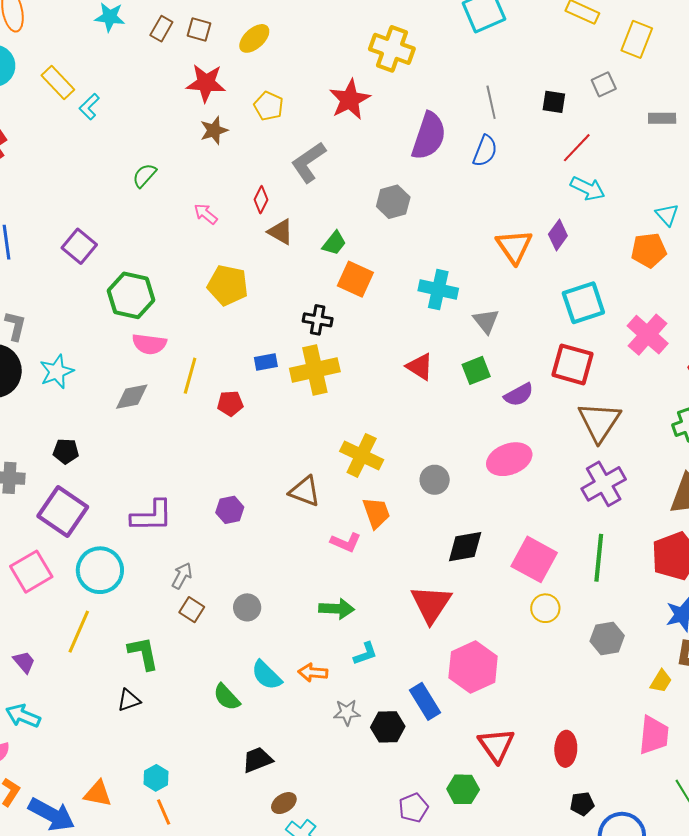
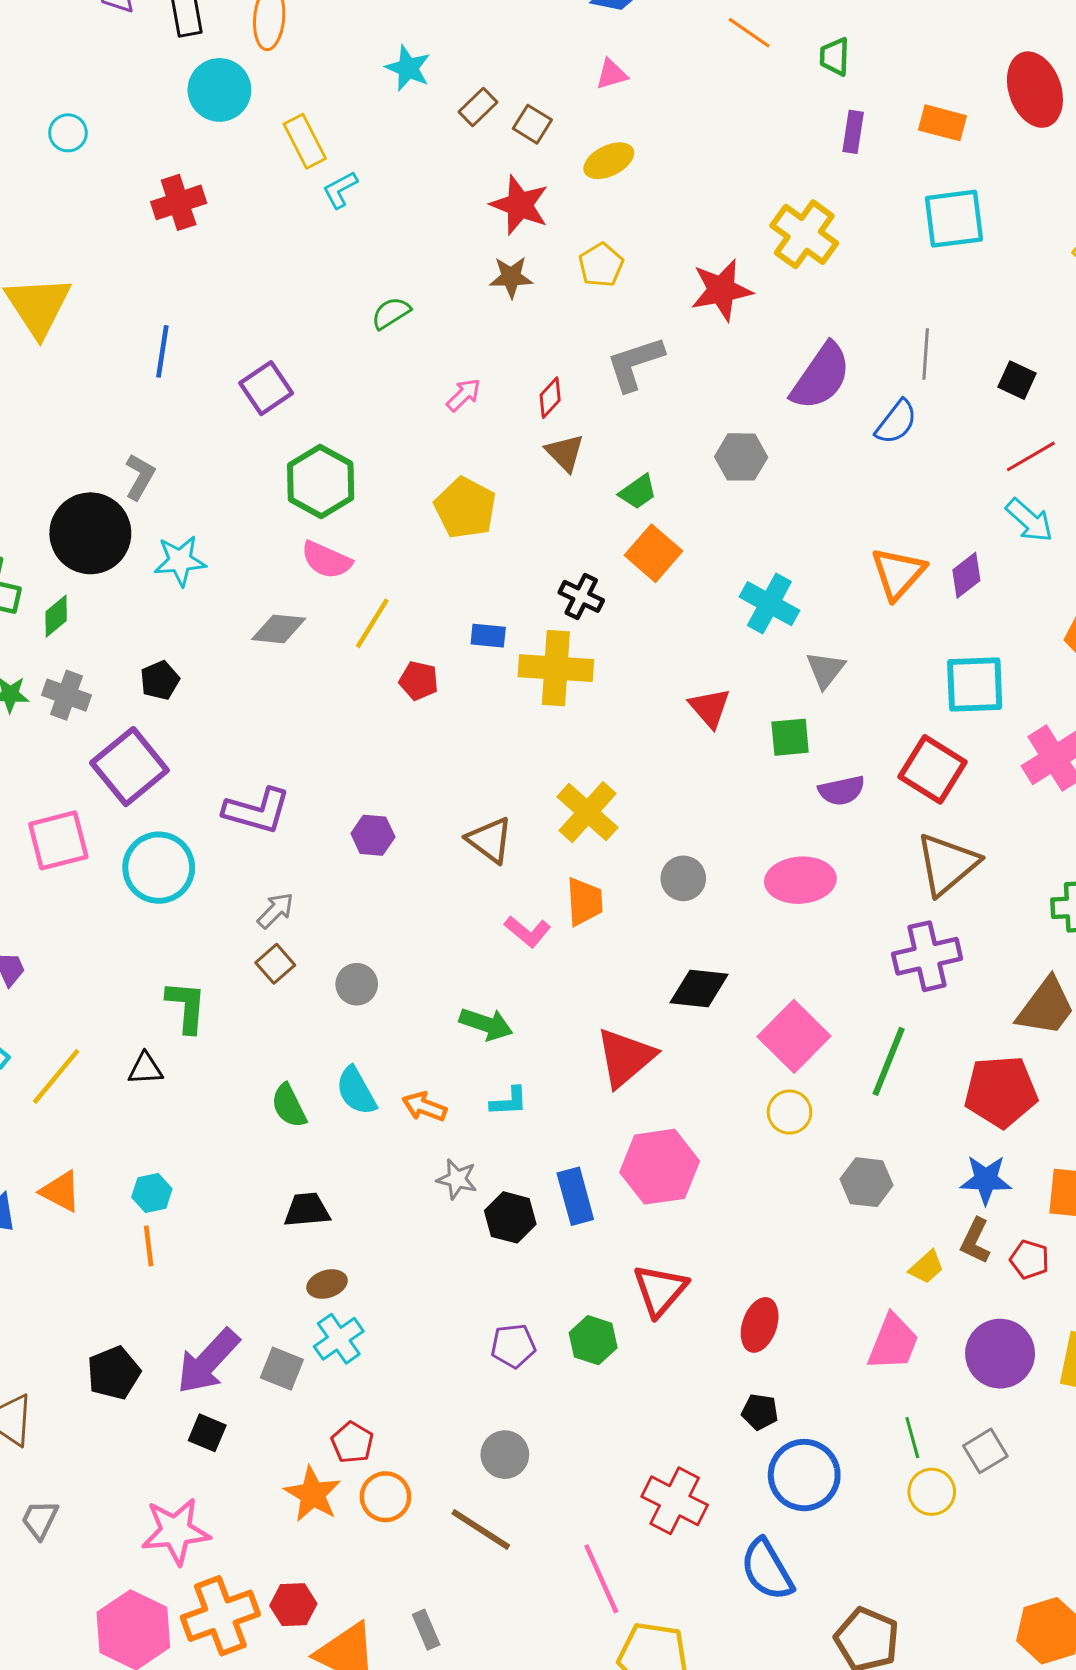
pink arrow: (206, 214) -> (464, 395), turned 80
black pentagon: (66, 451) -> (160, 680), turned 30
yellow line: (79, 632) -> (56, 1076), moved

